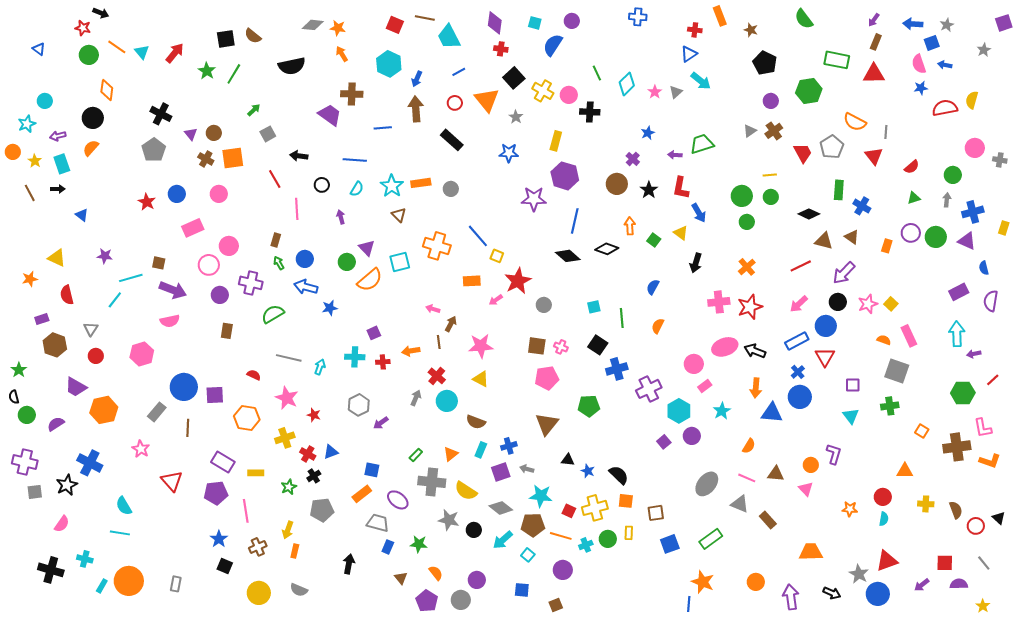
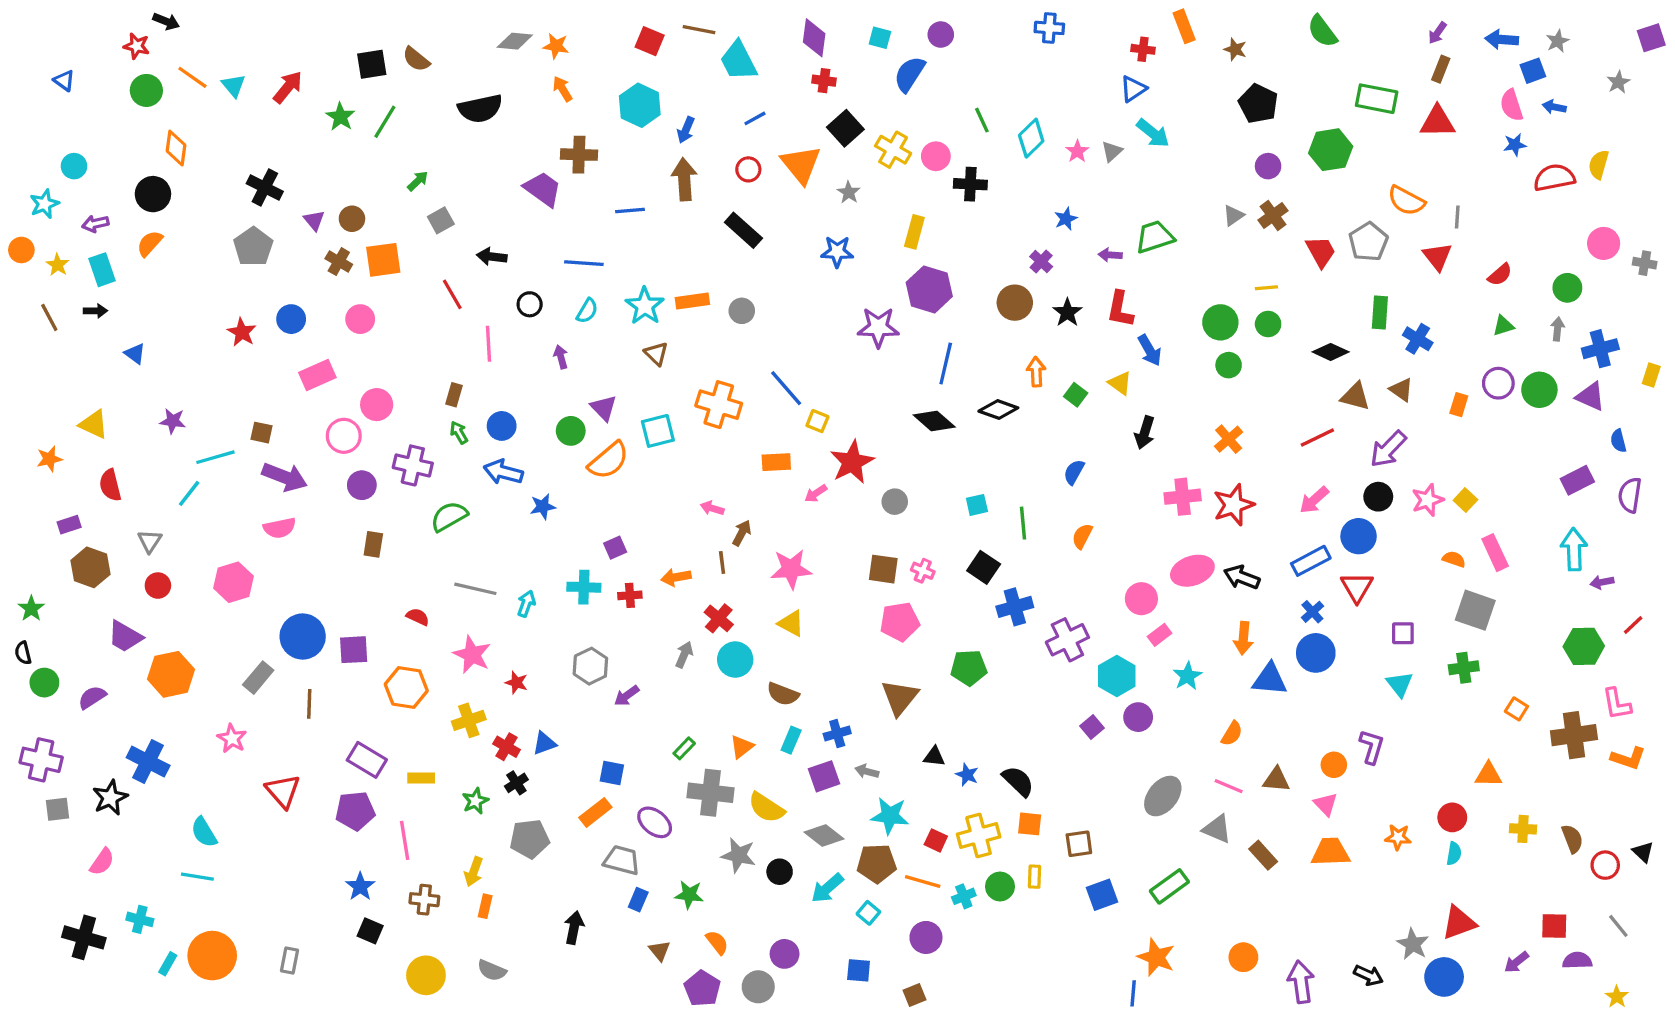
brown cross: (258, 547) -> (424, 900), turned 30
orange trapezoid: (811, 552) -> (1331, 852), moved

